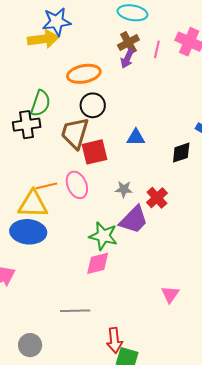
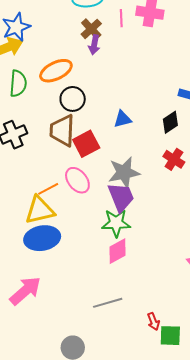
pink line: (157, 49) -> (121, 18), moved
green semicircle: (41, 103) -> (18, 83), moved
gray star: (124, 189) -> (124, 172), size x1.8
red cross: (157, 198) -> (174, 159), moved
purple trapezoid: (134, 220) -> (121, 197), moved, turned -52
red arrow: (114, 340) -> (153, 321), size x0.7

